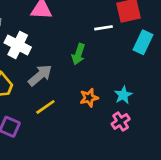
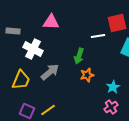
orange star: (89, 98) -> (87, 75), moved
yellow line: (45, 107) -> (48, 110), moved

